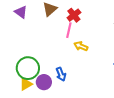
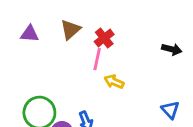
purple triangle: (21, 12) -> (30, 34), turned -32

